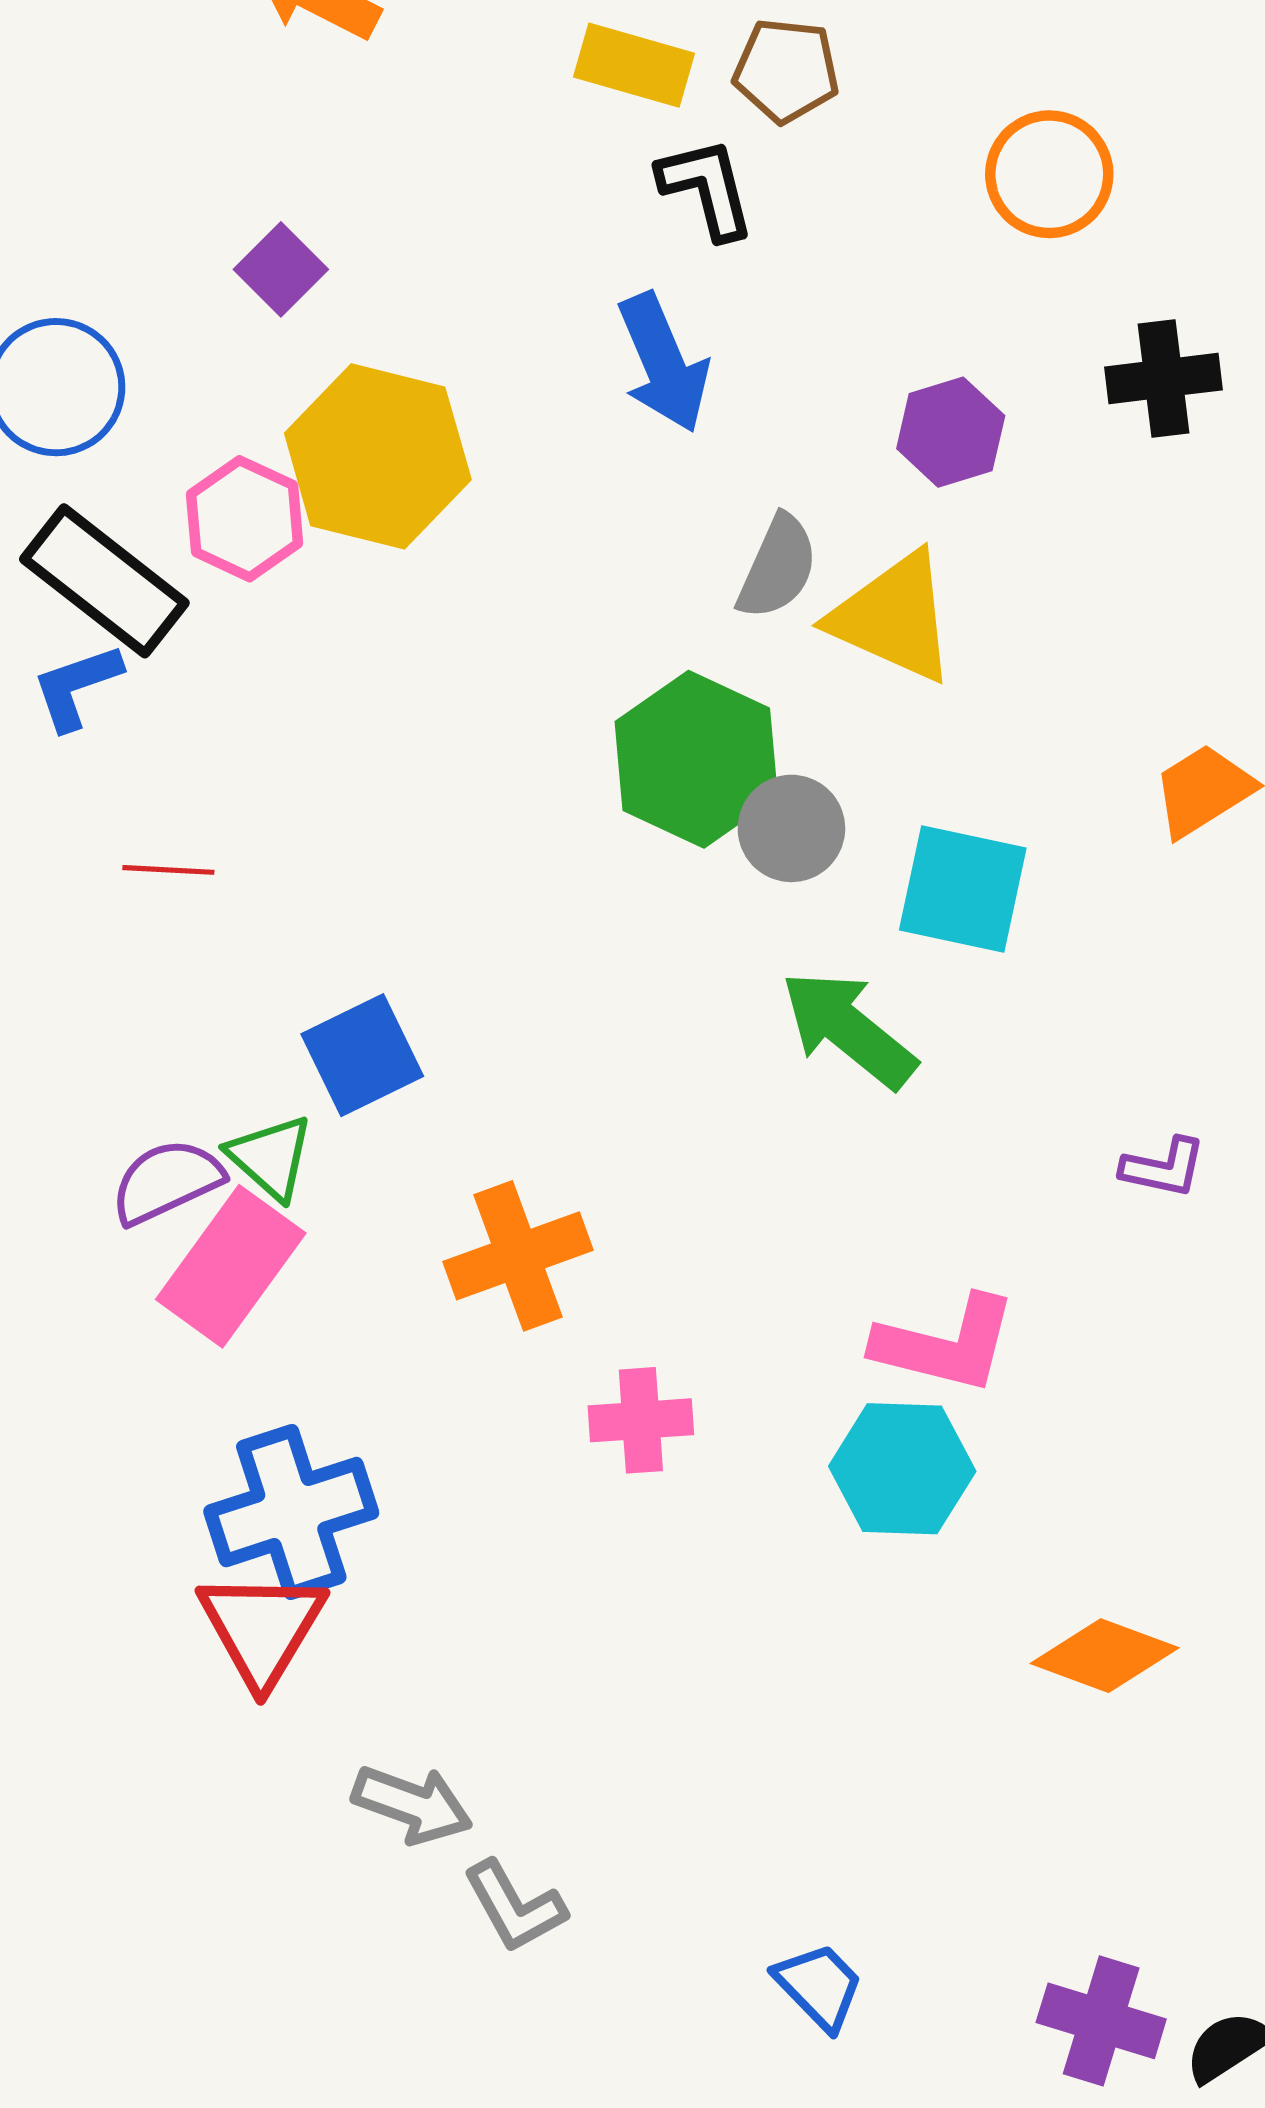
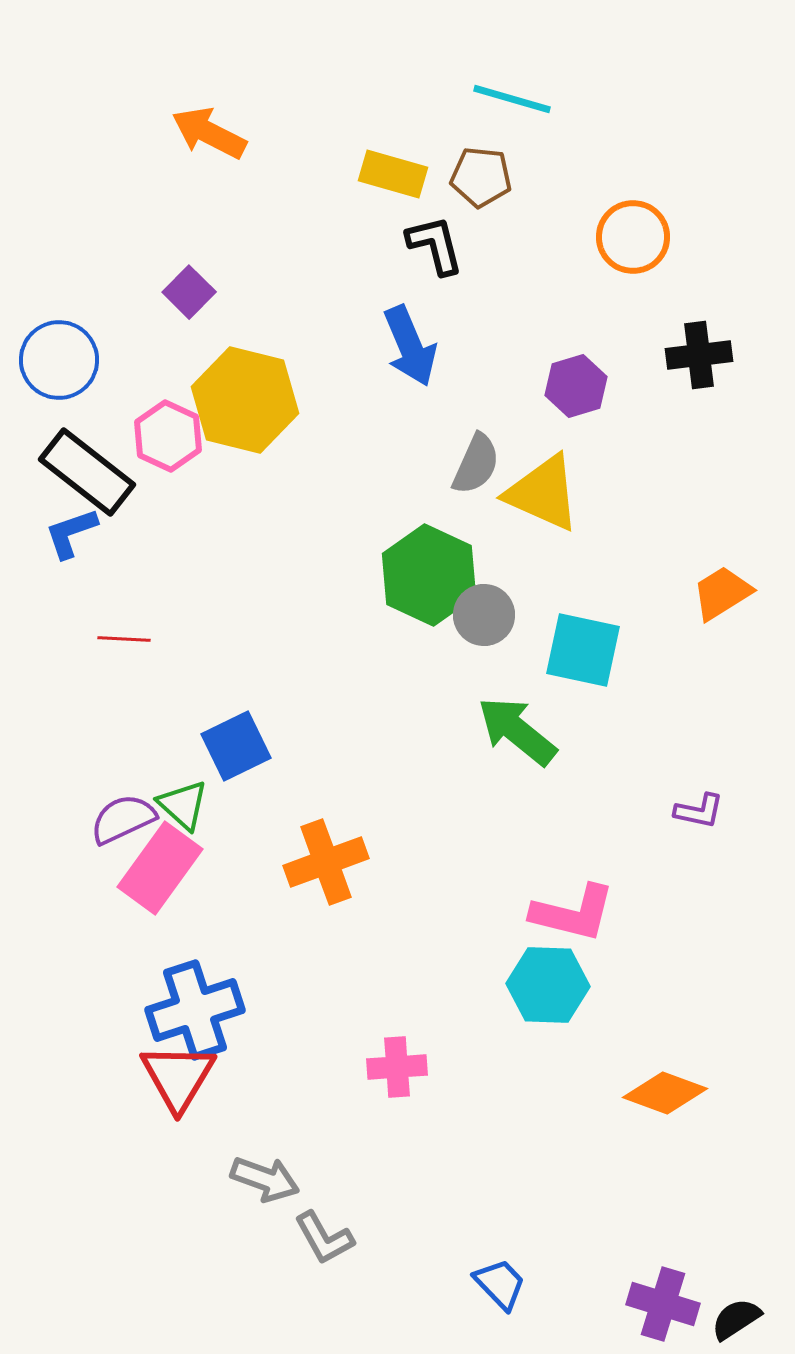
pink cross: (641, 1420) -> (397, 1067), moved

